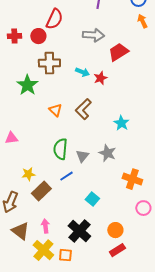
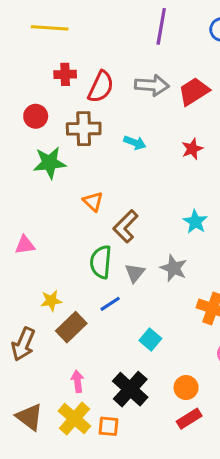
red semicircle: (54, 19) -> (101, 87), moved
red cross: (14, 36) -> (65, 74), moved
red circle: (38, 36) -> (36, 116), moved
red trapezoid: (118, 52) -> (194, 91), moved
red star: (100, 78) -> (192, 149), moved
green star: (27, 85) -> (50, 163), turned 30
brown L-shape: (83, 109) -> (126, 226), moved
brown triangle: (20, 231) -> (29, 417), moved

